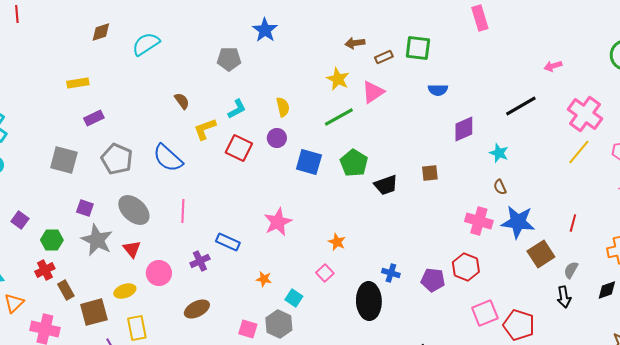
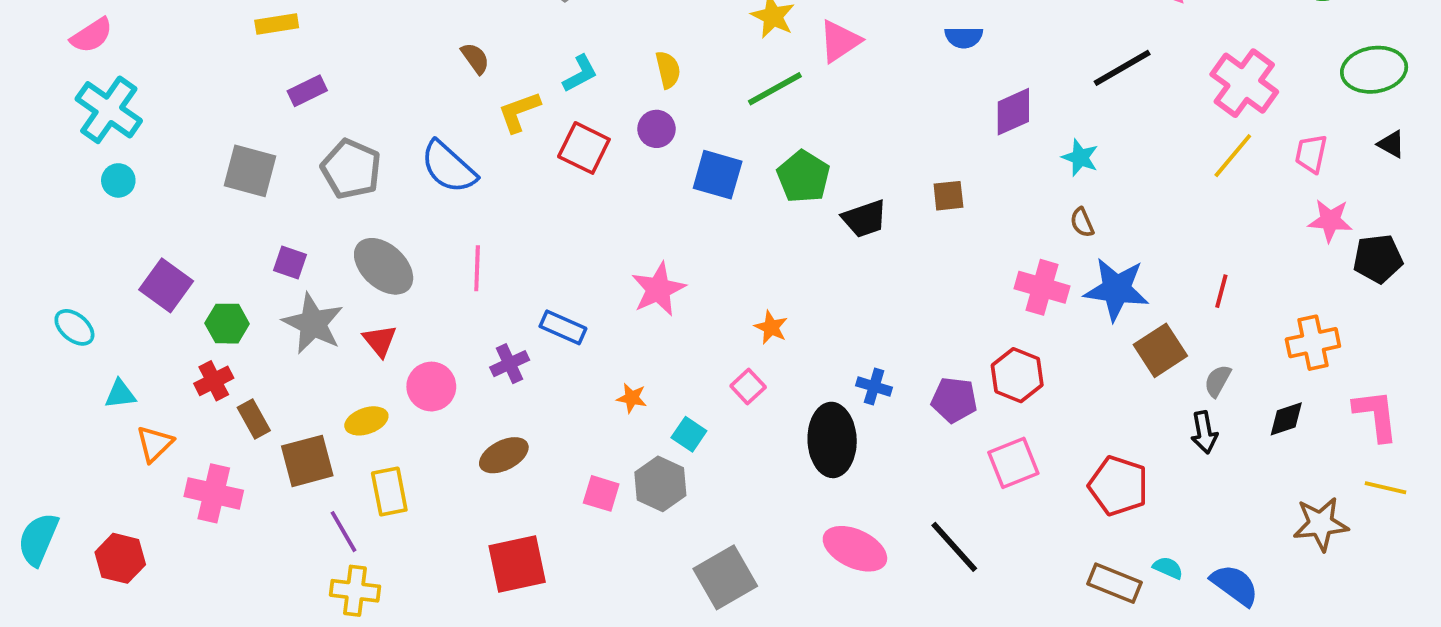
purple square: (20, 220) -> (166, 285), size x1.5
pink square: (485, 313) -> (1013, 463), moved

